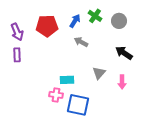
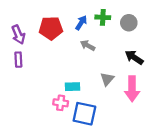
green cross: (95, 16) -> (103, 17), turned -32
pink arrow: (122, 82) -> (132, 89), size x1.6

